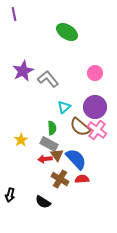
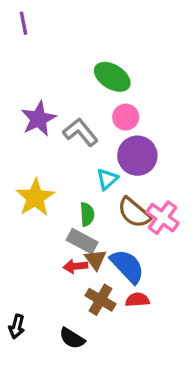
green ellipse: (67, 32) -> (112, 77), moved
pink circle: (95, 73) -> (126, 117), moved
purple circle: (95, 107) -> (137, 156), moved
yellow star: (21, 140) -> (35, 198), moved, size x1.6

